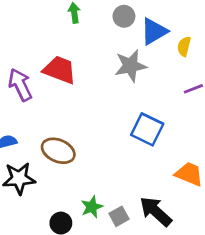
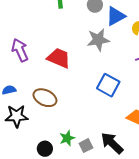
red trapezoid: (60, 70) -> (59, 58), moved

